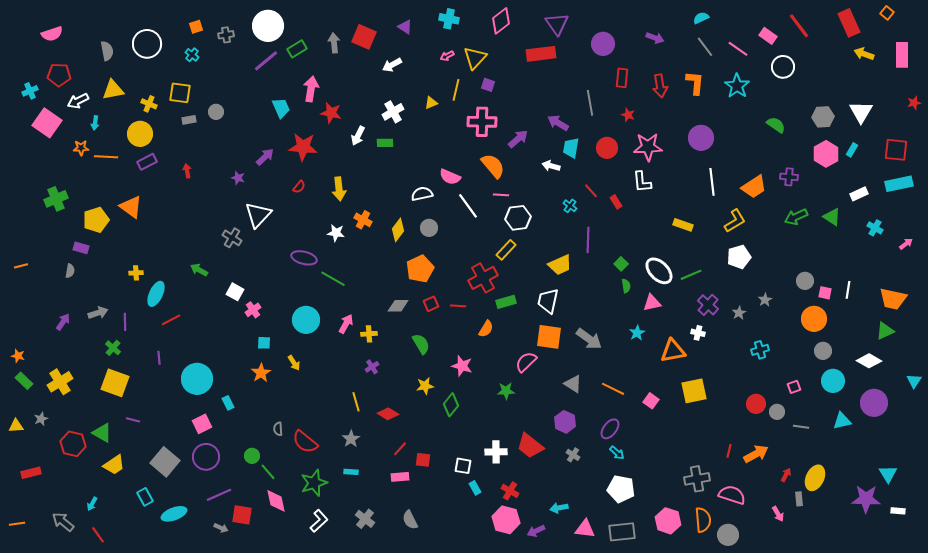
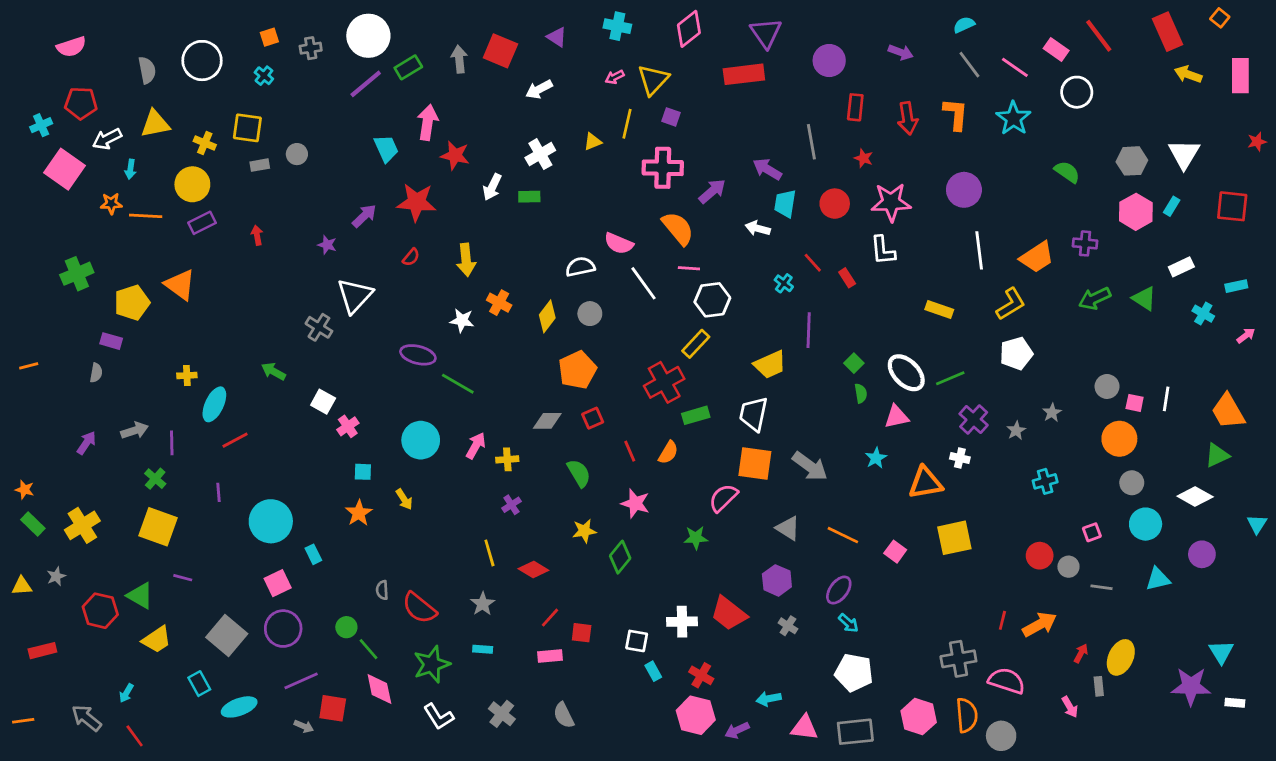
cyan rectangle: (899, 184) -> (1236, 286), moved, size x0.6
orange trapezoid: (893, 299) -> (1228, 411), turned 48
red line: (458, 306) -> (630, 451), moved, turned 63
purple circle: (874, 403) -> (1202, 554), size x0.7
white L-shape: (319, 521) -> (439, 717), turned 100

